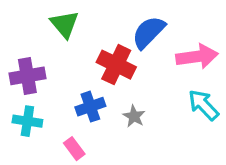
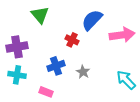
red cross: (116, 65) -> (72, 40), size x0.6
cyan arrow: (203, 105) -> (126, 80), moved
pink rectangle: (74, 149) -> (46, 92), turned -32

